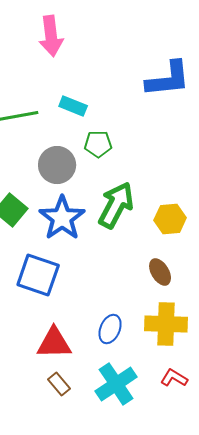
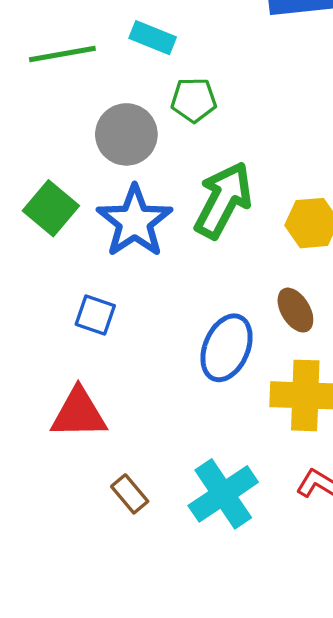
blue square: (38, 275) -> (95, 315), size x0.6
blue ellipse: (110, 329) -> (227, 348), moved, size x1.4
red triangle: (54, 343) -> (79, 413), moved

